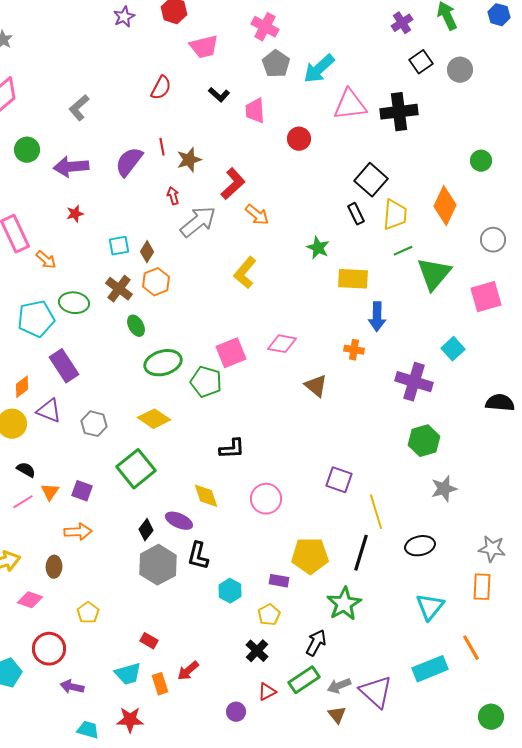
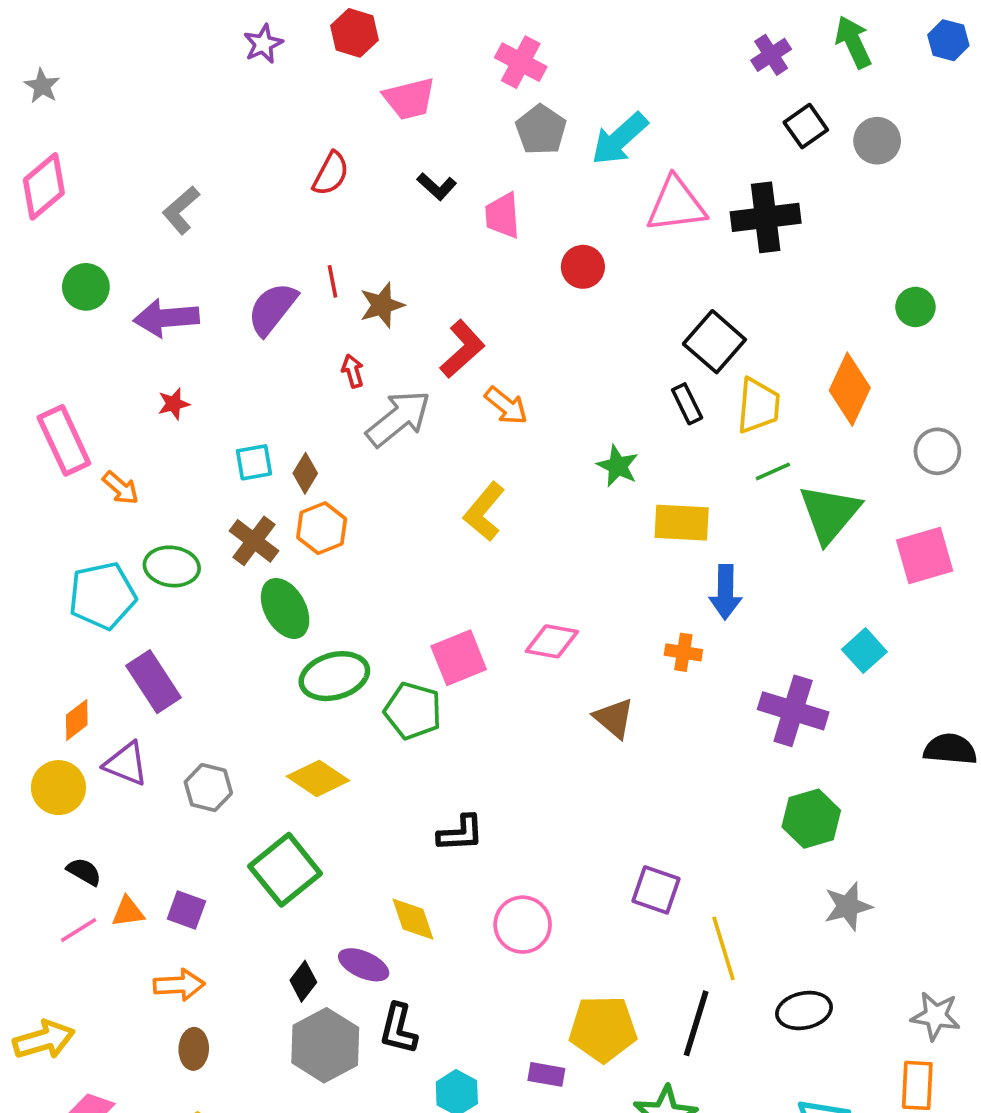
green ellipse: (136, 326) -> (285, 608), size x1.5
orange triangle: (50, 492) -> (128, 912), turned 48
brown ellipse: (54, 567) -> (194, 1049), moved

